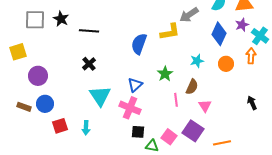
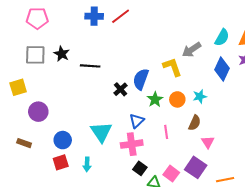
yellow L-shape: (170, 32) -> (172, 67), turned -100
black cross: (89, 64) -> (121, 89), moved
orange circle: (226, 64) -> (177, 99), moved
green star: (165, 74) -> (155, 99), moved
pink line: (176, 100) -> (166, 132), moved
blue circle: (45, 104) -> (63, 140), moved
pink cross: (130, 108) -> (132, 144), turned -30
black square: (138, 132) -> (140, 168), turned 32

